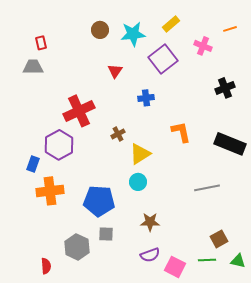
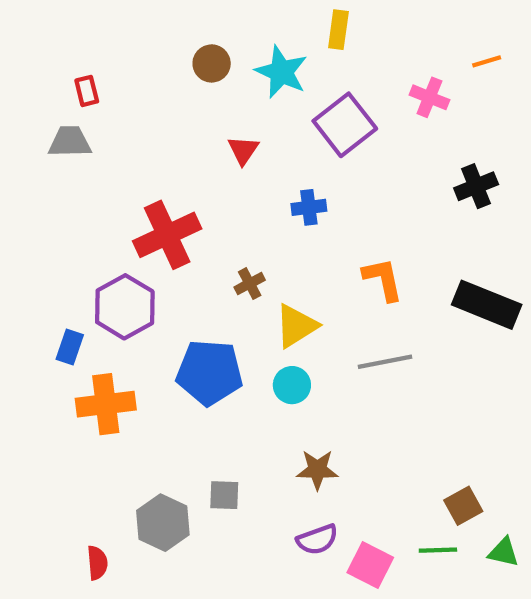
yellow rectangle: (171, 24) -> (338, 30), moved, turned -42
cyan star: (133, 34) -> (281, 72), turned 30
gray line: (207, 188) -> (385, 362), moved
blue pentagon: (99, 201) -> (209, 372), moved

